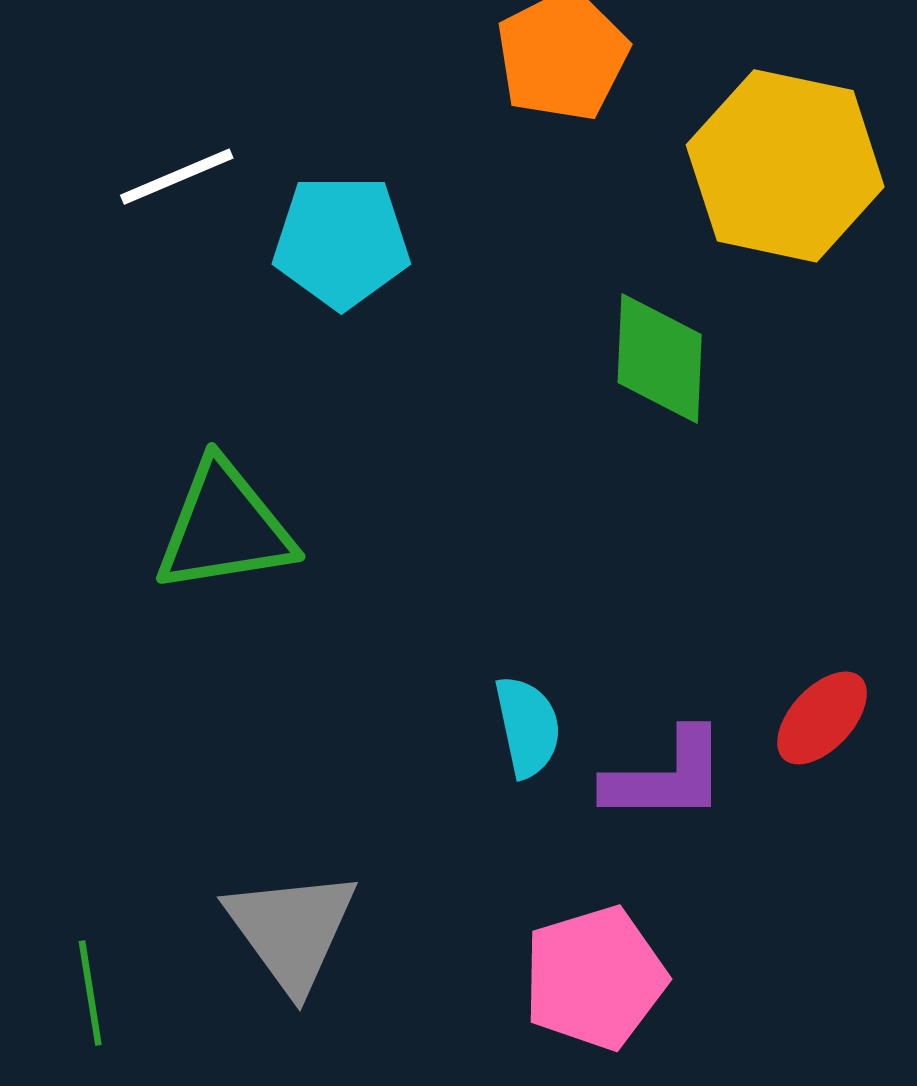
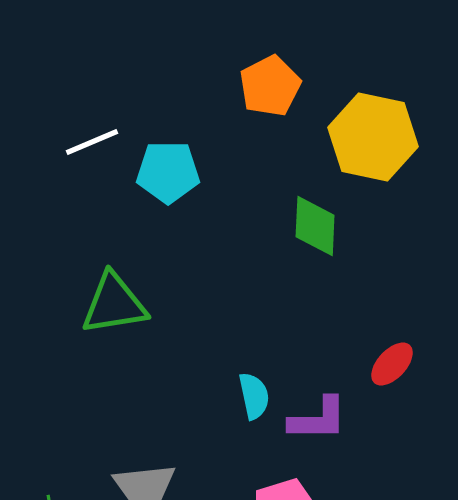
red ellipse: (822, 718) -> (392, 364), moved

